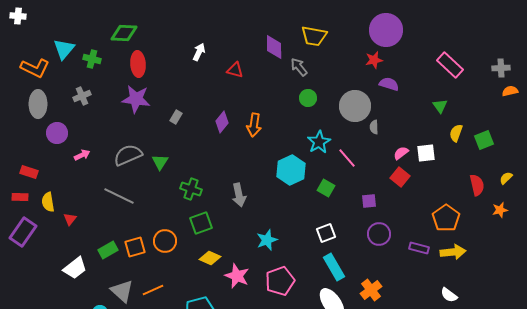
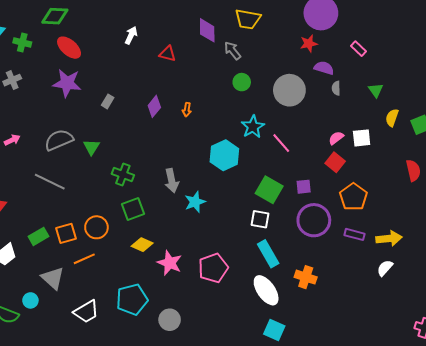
red ellipse: (138, 64) -> (69, 48), turned -45
pink rectangle: (450, 65) -> (358, 49), moved, size x0.6
orange arrow: (254, 125) -> (187, 110), size x0.6
gray semicircle: (374, 127) -> (336, 88), moved
green square: (326, 188) -> (269, 190), moved, size x1.5
orange pentagon: (446, 218) -> (353, 197), moved
white square: (326, 233) -> (260, 219), turned 30
purple circle: (379, 234) -> (314, 220), size x1.4
cyan star: (267, 240) -> (195, 202), moved
orange line: (153, 290) -> (84, 259), moved
orange cross: (371, 290) -> (306, 277), turned -35
white semicircle: (449, 295) -> (385, 268), moved, turned 96

